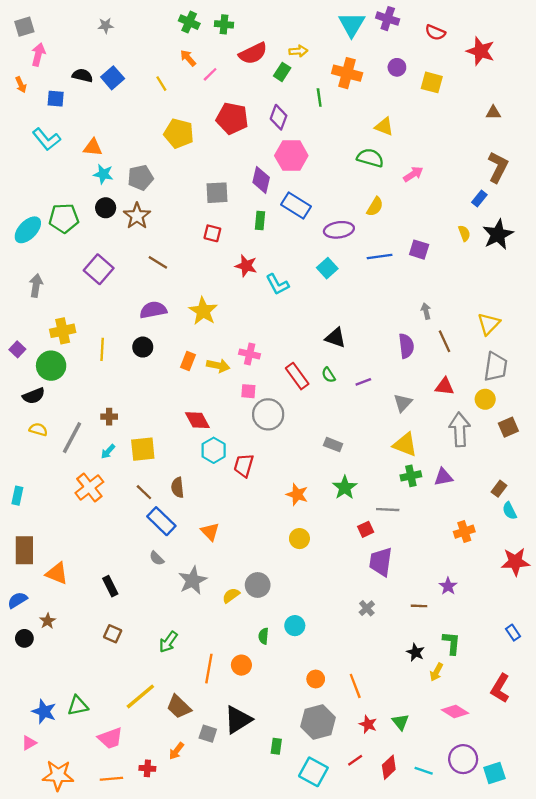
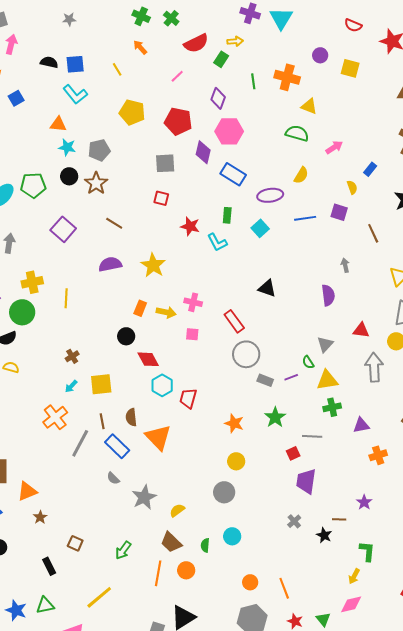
purple cross: (388, 19) -> (250, 13), moved
green cross: (224, 24) -> (171, 18), turned 35
orange cross: (347, 73) -> (287, 77), moved
pink line: (210, 74) -> (177, 76), moved
blue square: (113, 78) -> (75, 64), turned 36
blue square: (56, 99) -> (16, 98), moved, turned -35
red pentagon: (232, 118) -> (178, 121), moved
cyan L-shape: (46, 139) -> (75, 94), moved
blue rectangle: (479, 198) -> (370, 169), moved
green rectangle: (260, 221) -> (227, 215), moved
yellow semicircle: (464, 233) -> (352, 187), moved
brown line: (445, 341) -> (373, 233), moved
black circle: (143, 347) -> (126, 336), moved
green semicircle: (328, 375) -> (308, 362), moved
purple line: (363, 382) -> (291, 377), moved
gray circle: (268, 414) -> (246, 354), moved
brown cross: (109, 417) -> (72, 356), turned -32
gray line: (72, 438) -> (80, 443), moved
yellow triangle: (405, 445) -> (327, 380), turned -30
purple triangle: (443, 477) -> (361, 425), moved
brown line: (144, 492) -> (102, 421), turned 35
orange triangle: (210, 532) -> (158, 437), moved, size x1.6
orange triangle: (57, 573) -> (27, 491), turned -45
gray circle: (258, 585) -> (224, 492), moved
black rectangle: (110, 586) -> (49, 566), moved
brown star: (48, 621) -> (40, 517), moved
black star: (416, 652) -> (324, 535), moved
brown trapezoid: (179, 707) -> (171, 542), moved
pink diamond: (455, 712) -> (351, 604), moved, turned -45

